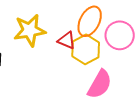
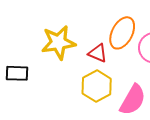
yellow hexagon: (86, 49) -> (97, 86), moved

